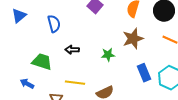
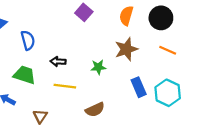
blue semicircle: (54, 24) -> (28, 40), moved
yellow line: (75, 83) -> (65, 86), moved

